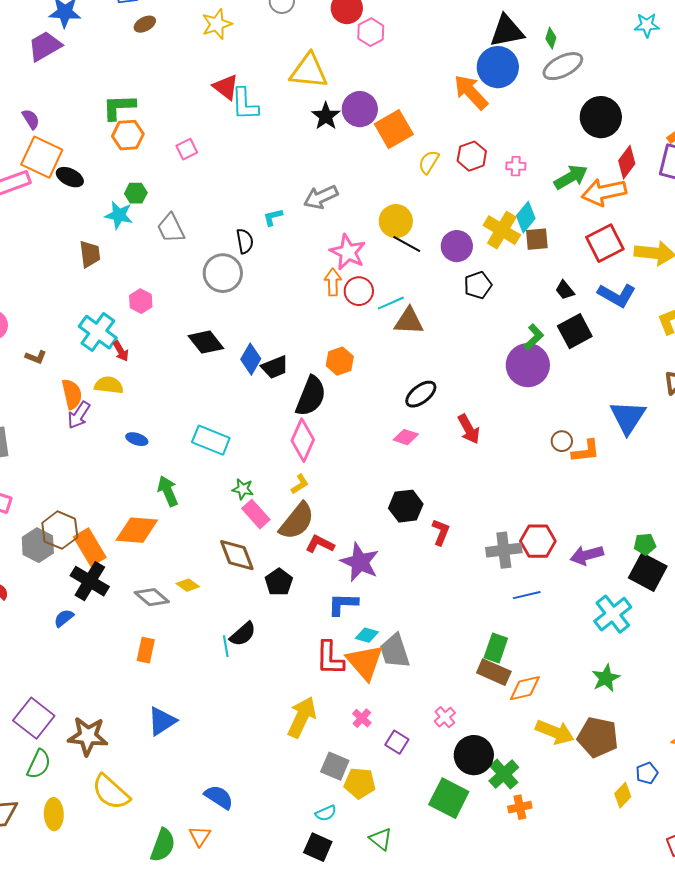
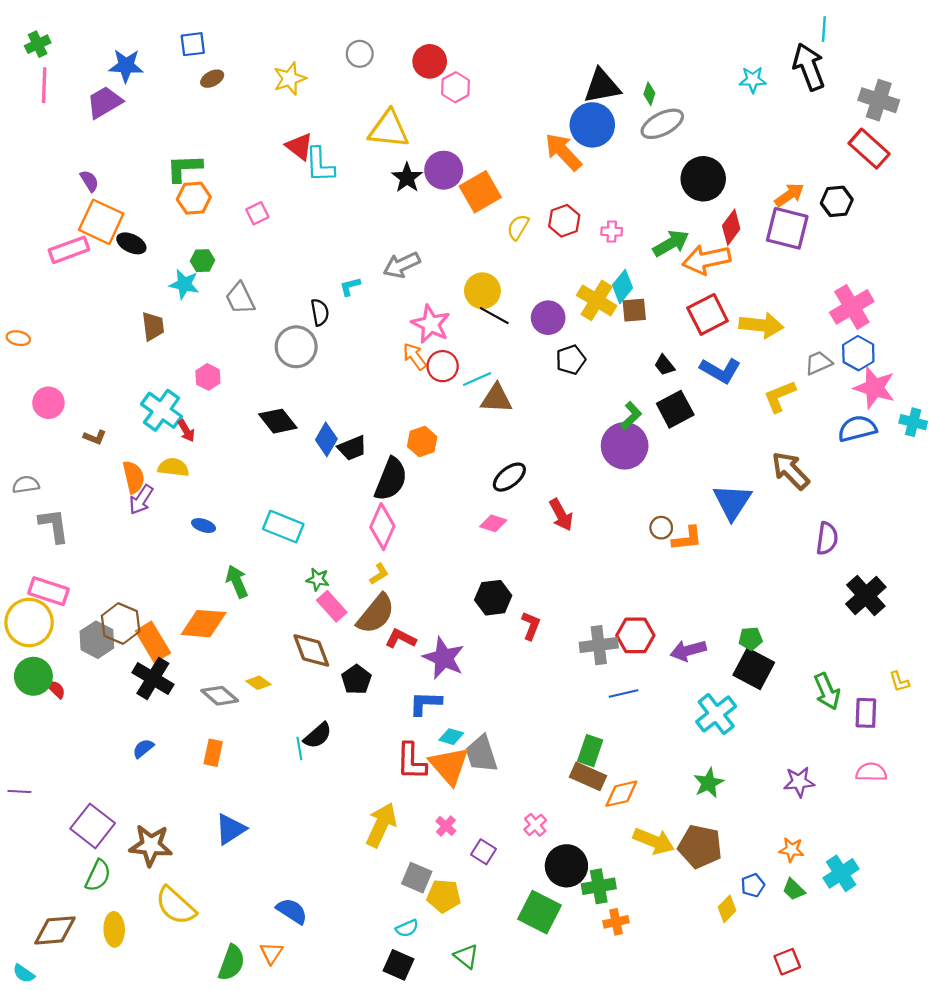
orange arrow: (333, 282) -> (415, 356), turned -36
blue semicircle: (64, 618) -> (143, 748), moved
green cross: (504, 774) -> (599, 886), turned 32

